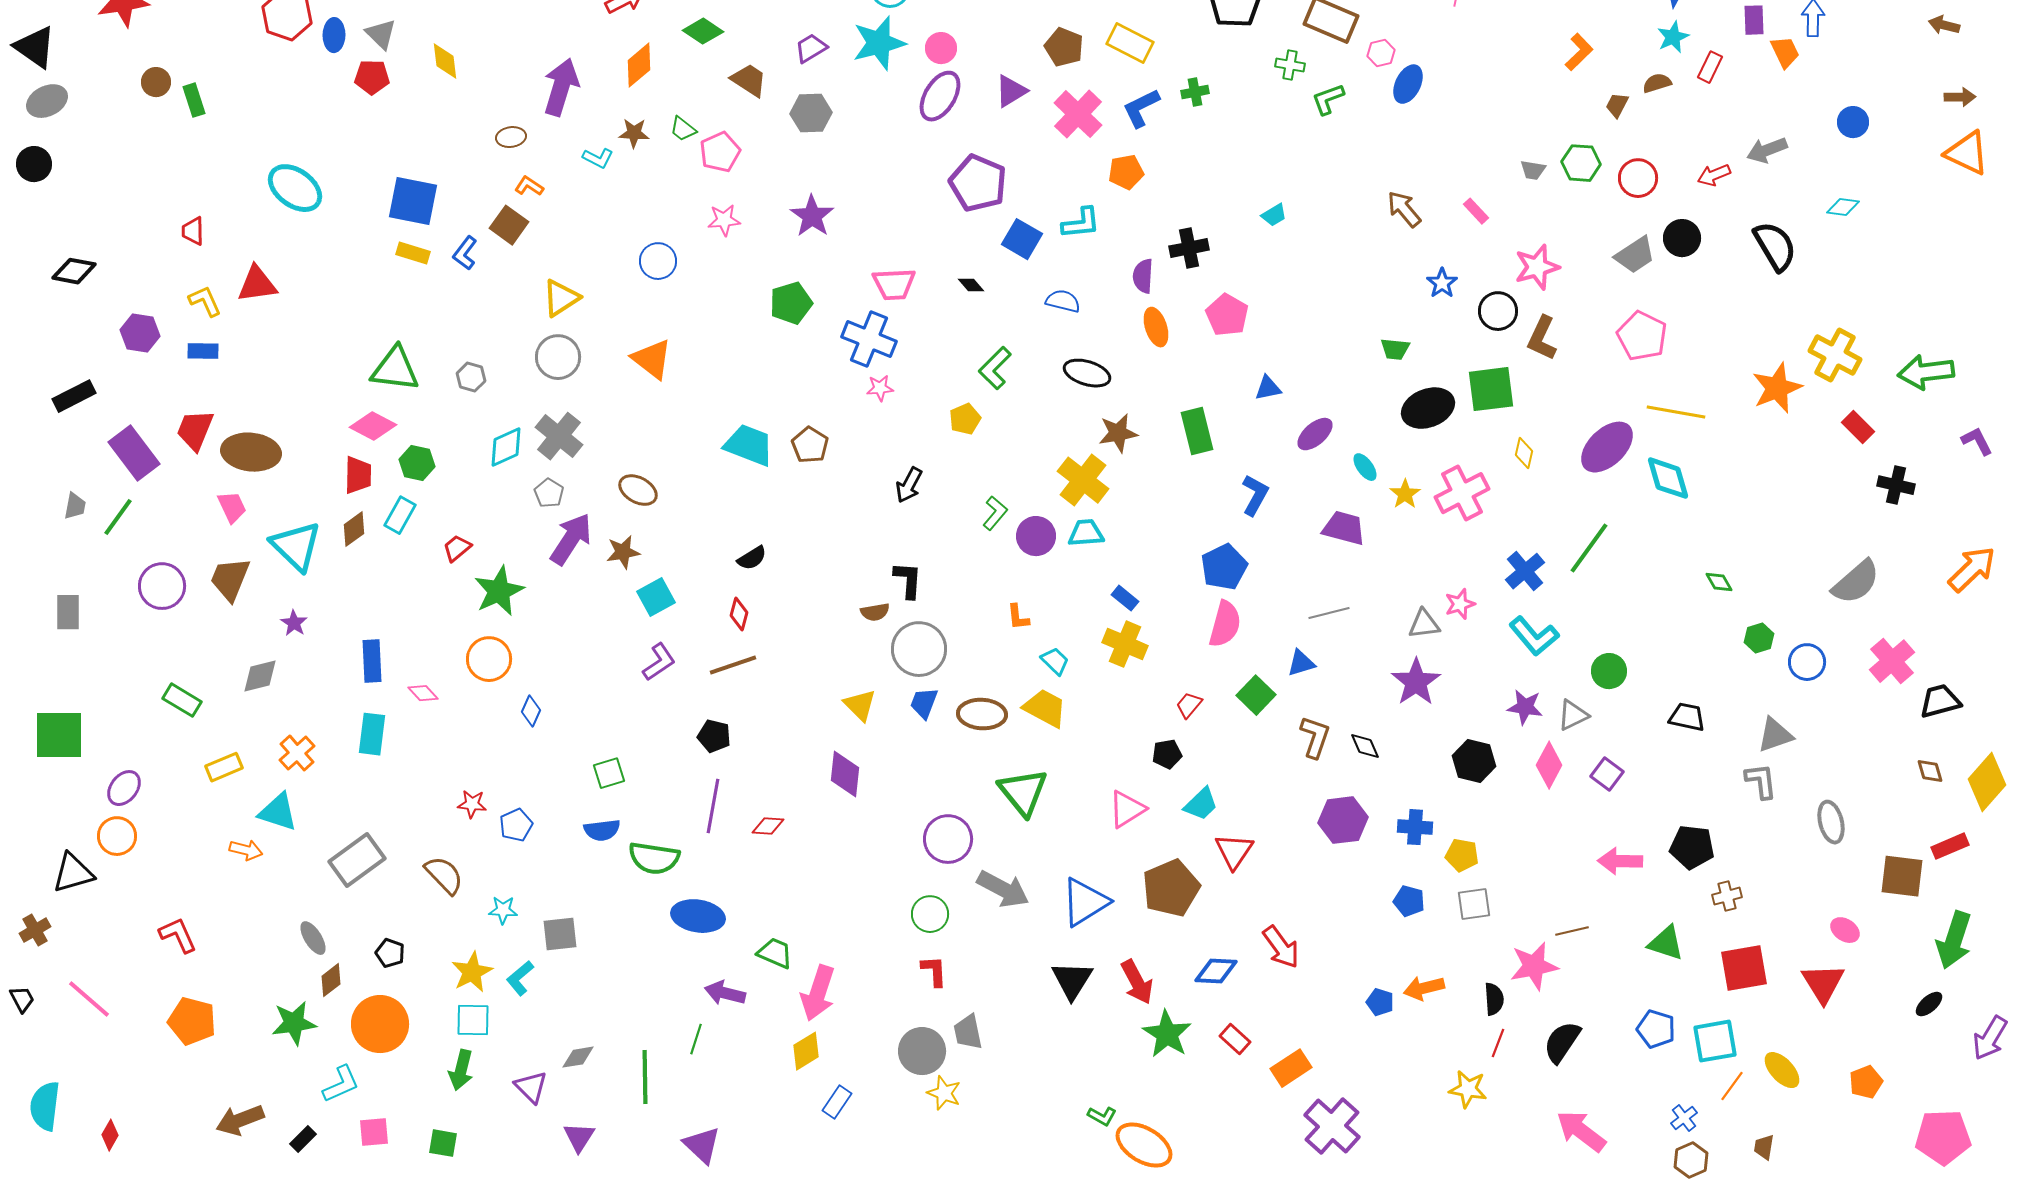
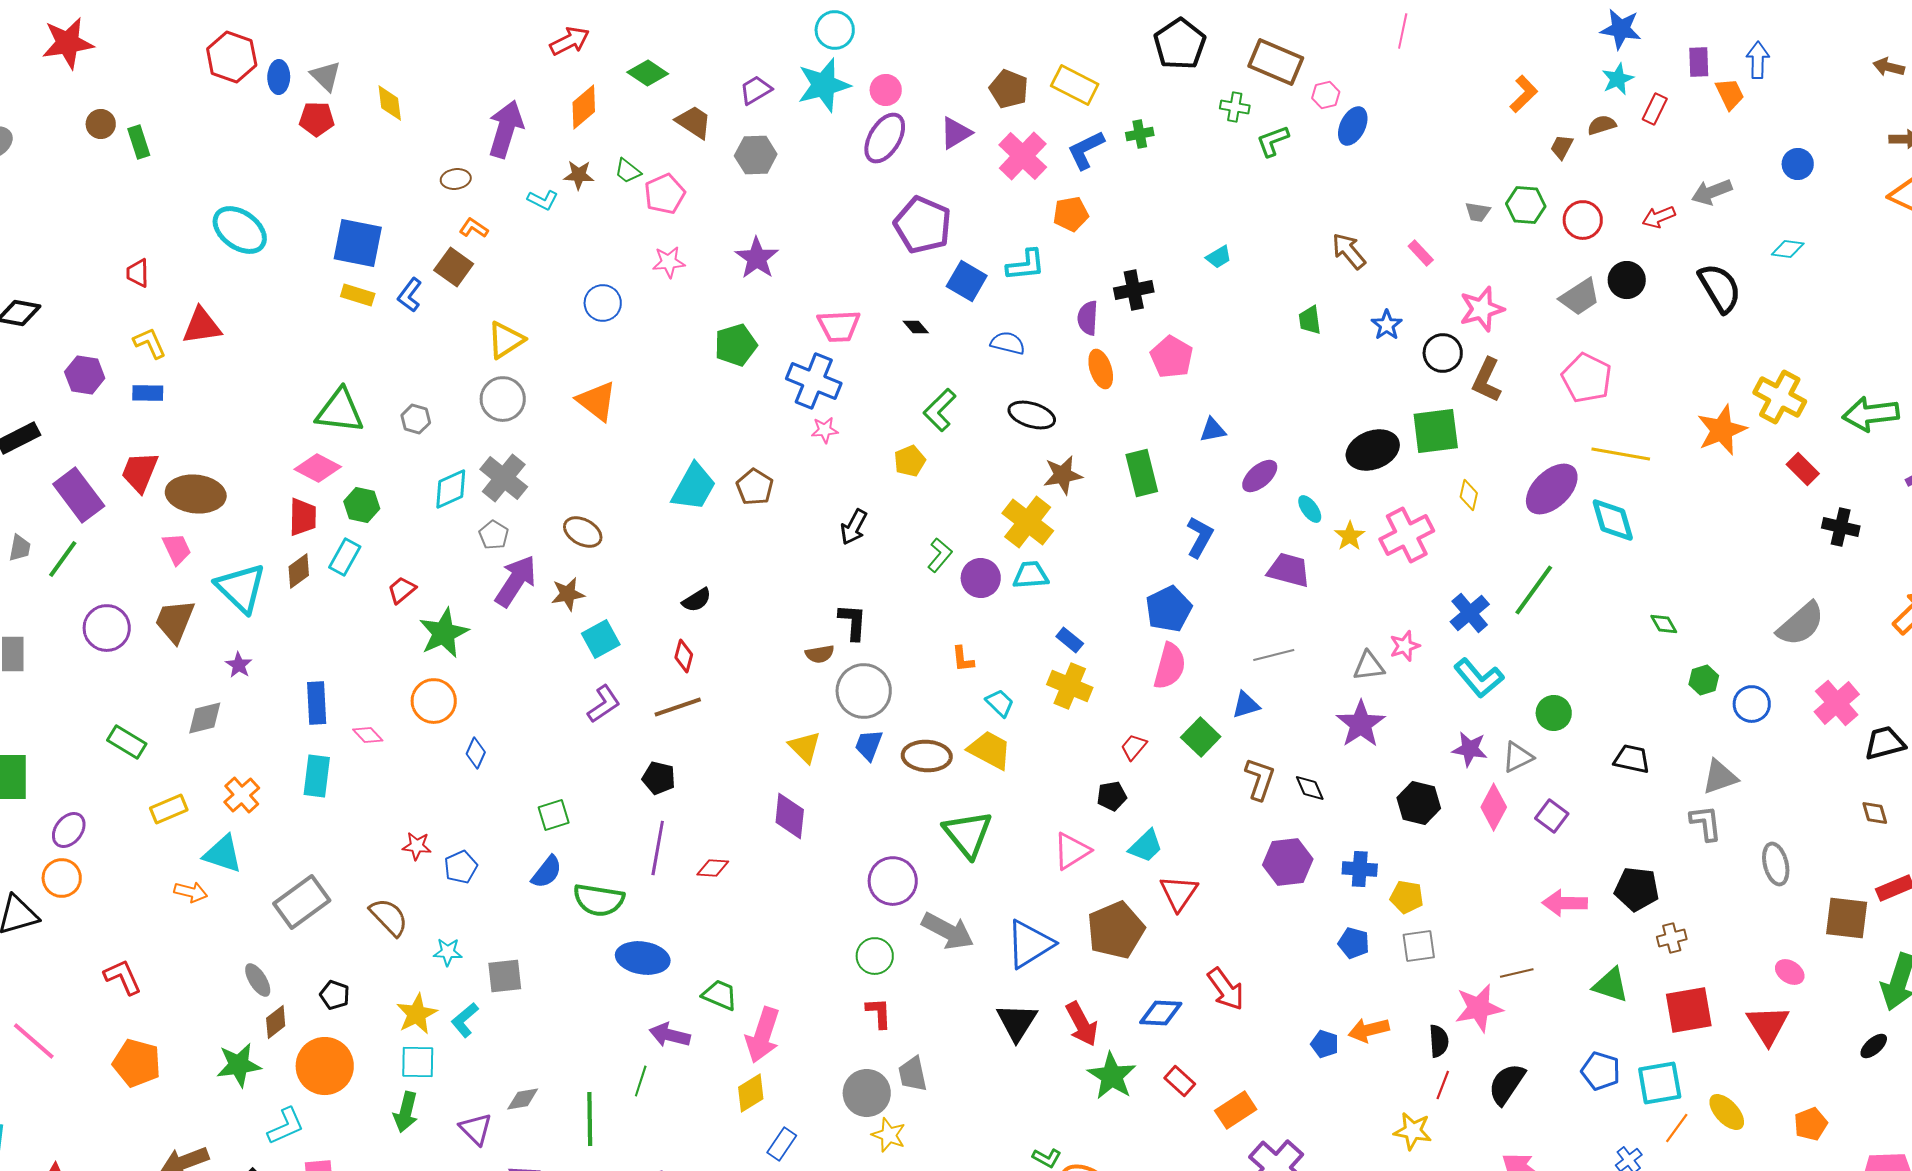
green trapezoid: (1395, 349) -> (1310, 320), moved, turned 76
cyan trapezoid: (749, 445) -> (694, 487), turned 98
blue semicircle: (602, 830) -> (547, 872), turned -45

